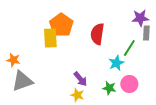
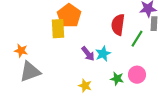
red semicircle: (97, 34) -> (118, 25), moved
cyan star: (116, 63) -> (103, 54), moved
purple arrow: (80, 79) -> (88, 54), moved

